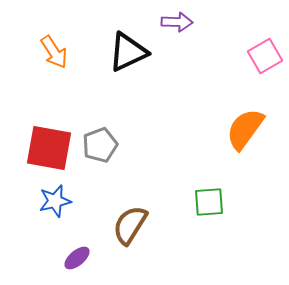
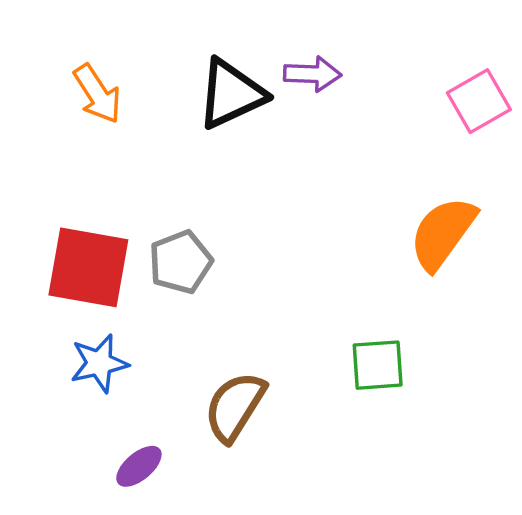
purple arrow: (177, 22) -> (313, 74), moved

